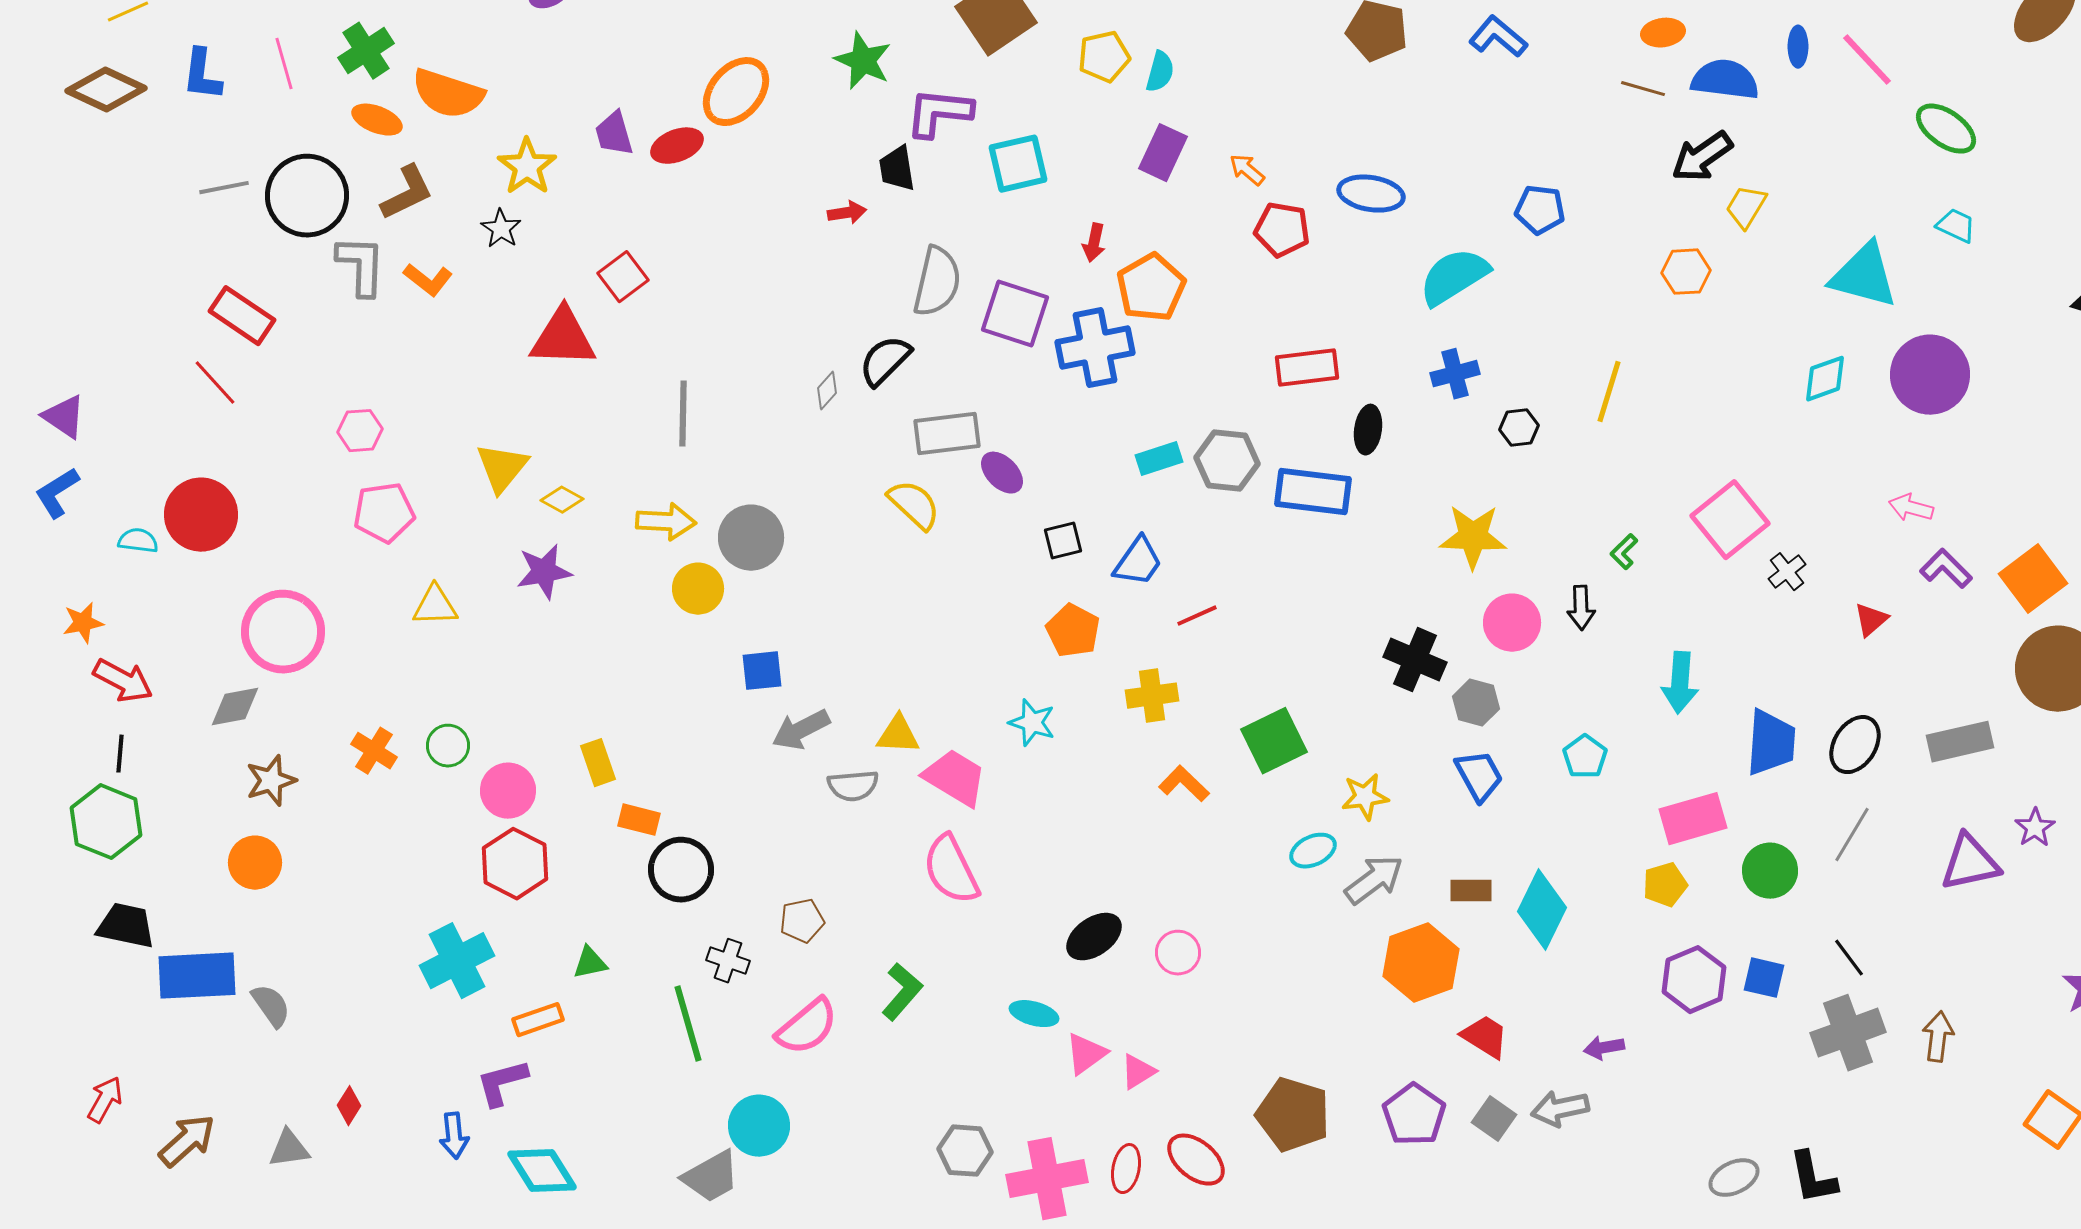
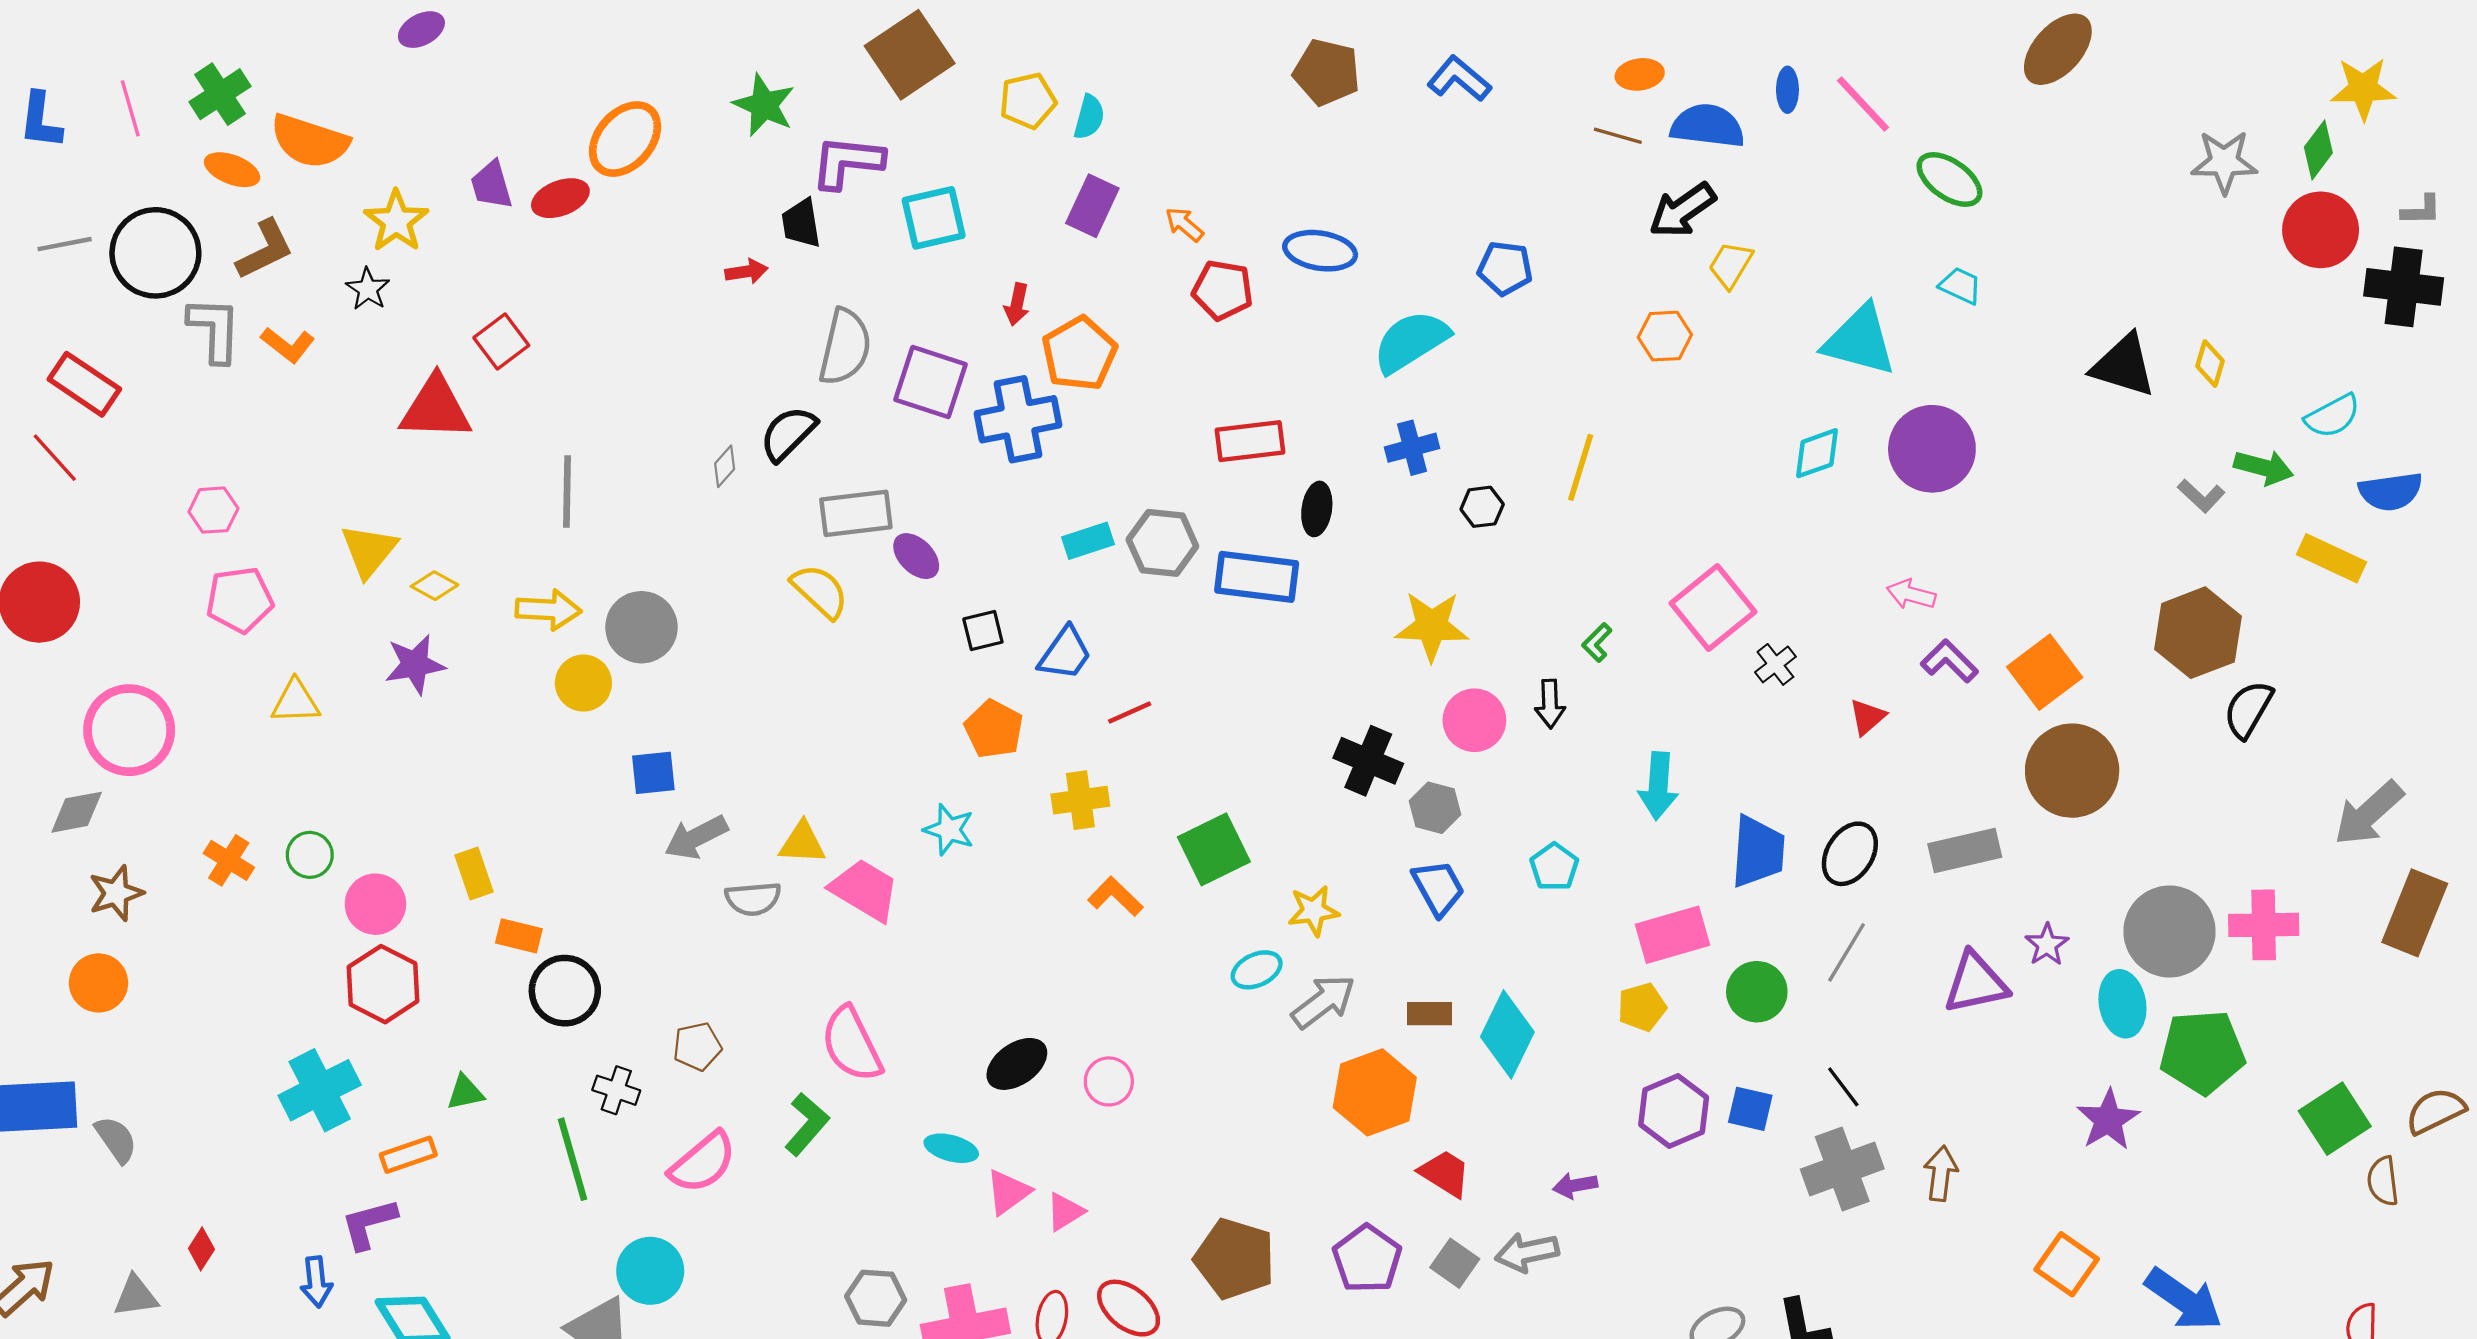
pink semicircle: (951, 870) -> (852, 1044), moved

